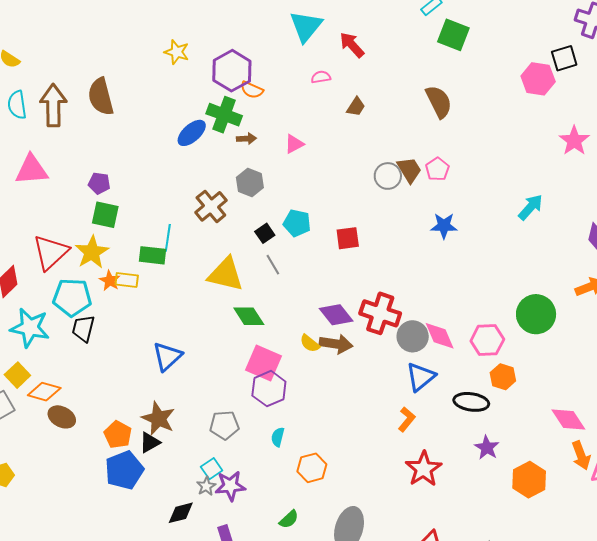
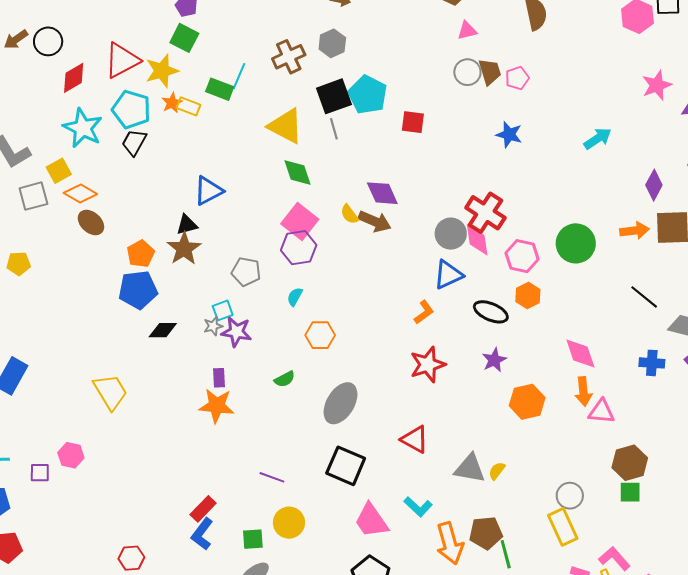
pink triangle: (294, 144) -> (467, 31), moved
cyan pentagon: (297, 223) -> (368, 95), size x1.4
black square: (265, 233) -> (334, 96), size x1.8
red cross: (380, 313) -> (485, 213), moved
black triangle: (150, 443) -> (187, 225), moved
black diamond: (181, 513) -> (163, 330), moved

